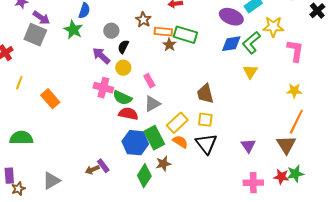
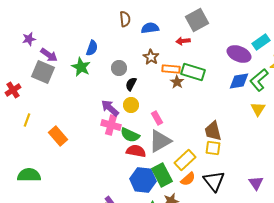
purple arrow: (101, 56) -> (110, 108), moved
gray triangle: (152, 104) -> (160, 141), size x1.4
yellow square: (205, 120) -> (213, 148), moved
orange semicircle: (180, 142) -> (188, 179), turned 105

